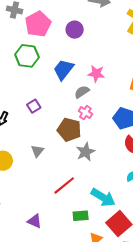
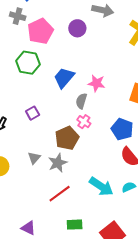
purple circle: (75, 30) -> (77, 28), moved
gray semicircle: (82, 92) -> (81, 101), turned -42
brown pentagon: (69, 130) -> (67, 138), turned 30
gray star: (86, 152) -> (58, 163), moved
cyan arrow: (103, 197) -> (101, 186), moved

